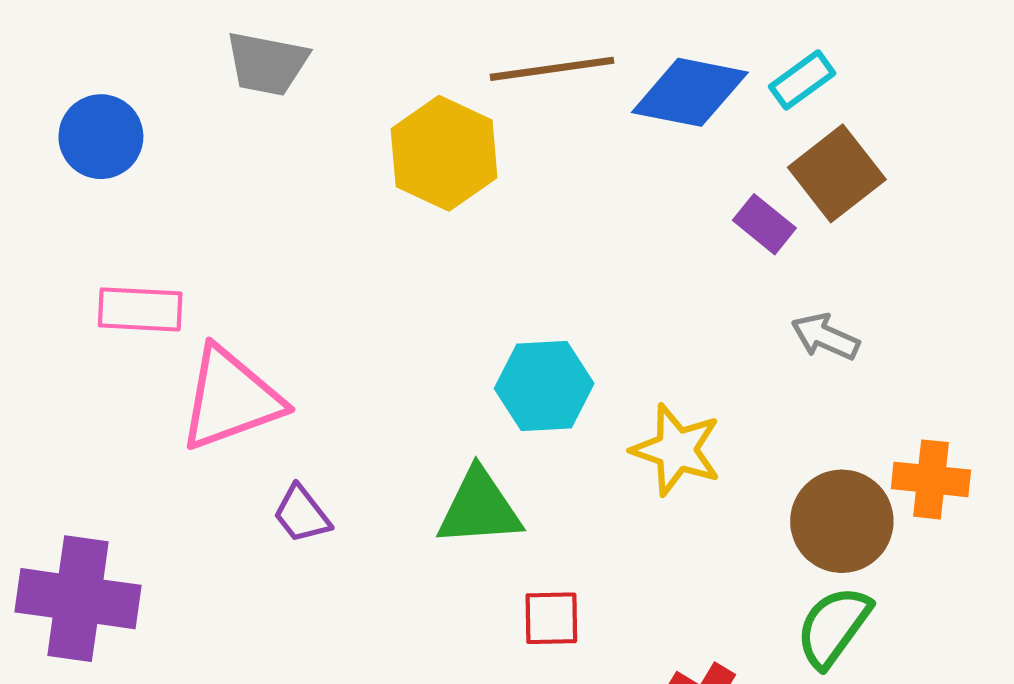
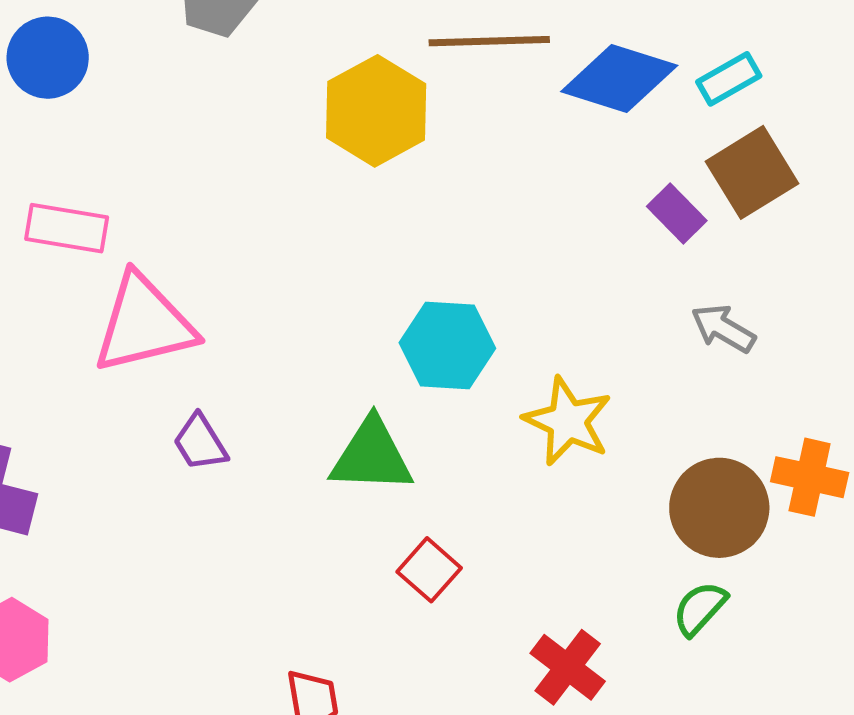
red square: (551, 618) -> (429, 570), turned 36
green semicircle: (833, 627) -> (700, 608), size x0.7

